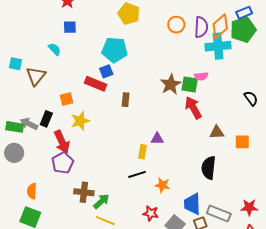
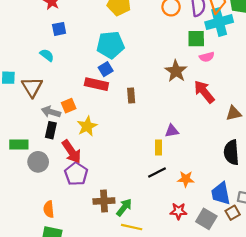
green square: (190, 84) -> (196, 39), moved
gray arrow: (29, 124) -> (51, 112), moved
gray circle: (14, 153) -> (38, 162), moved

